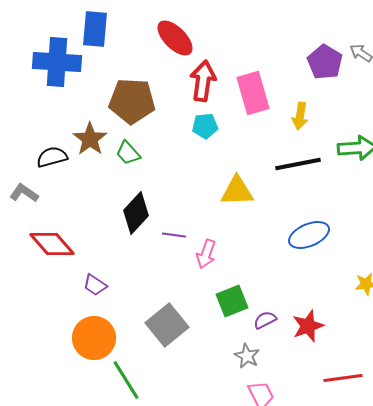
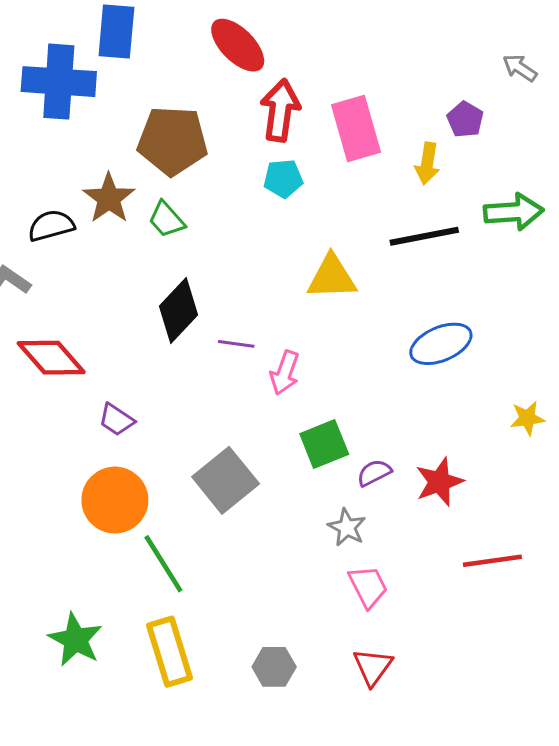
purple pentagon: (325, 62) -> (465, 119), moved, size x0.7

